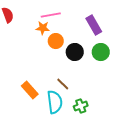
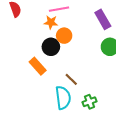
black circle: (75, 52) -> (51, 47), moved
orange rectangle: (30, 90) -> (38, 66), moved

